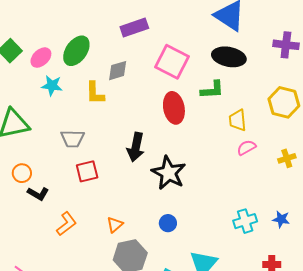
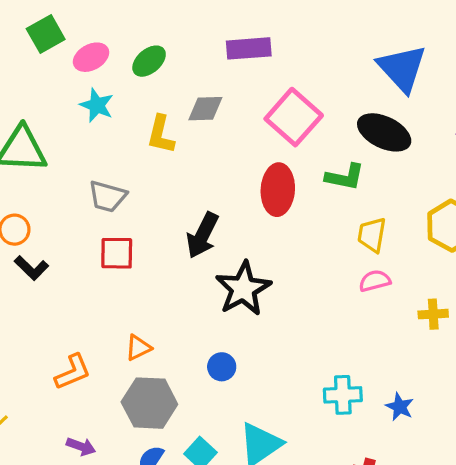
green ellipse: (76, 51) -> (149, 61), size x0.7
orange L-shape: (66, 224) -> (73, 372), moved

